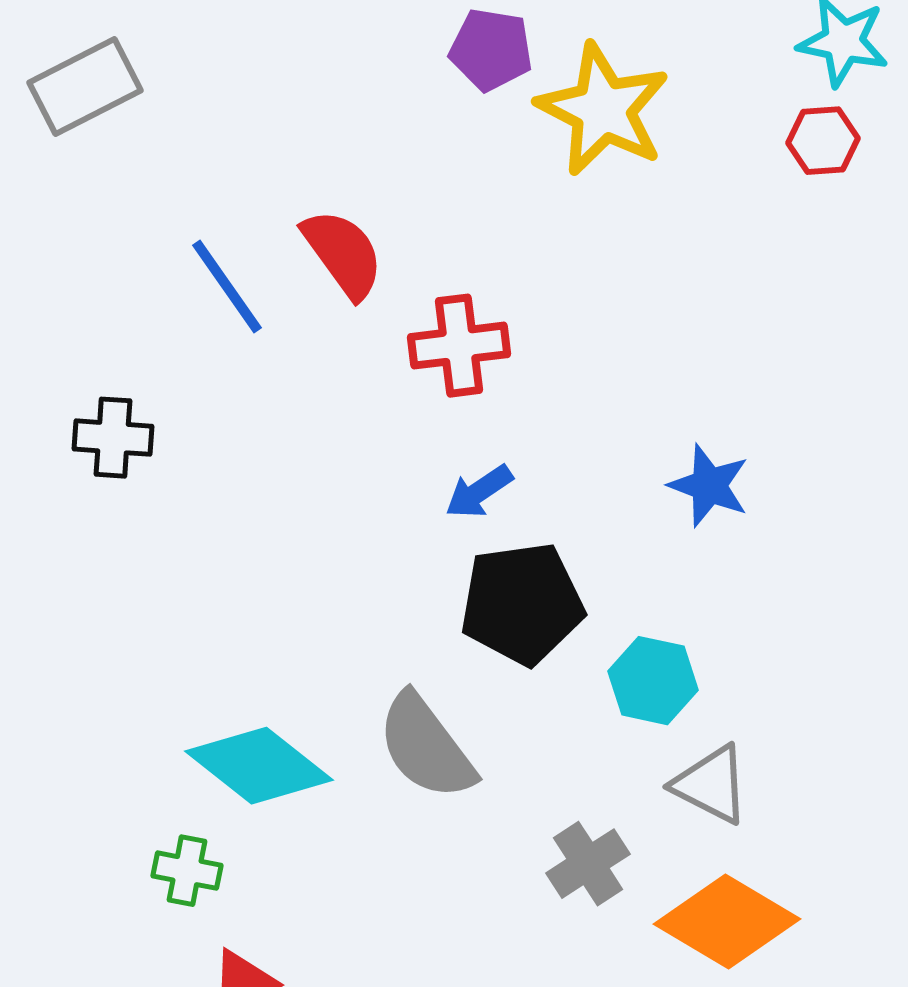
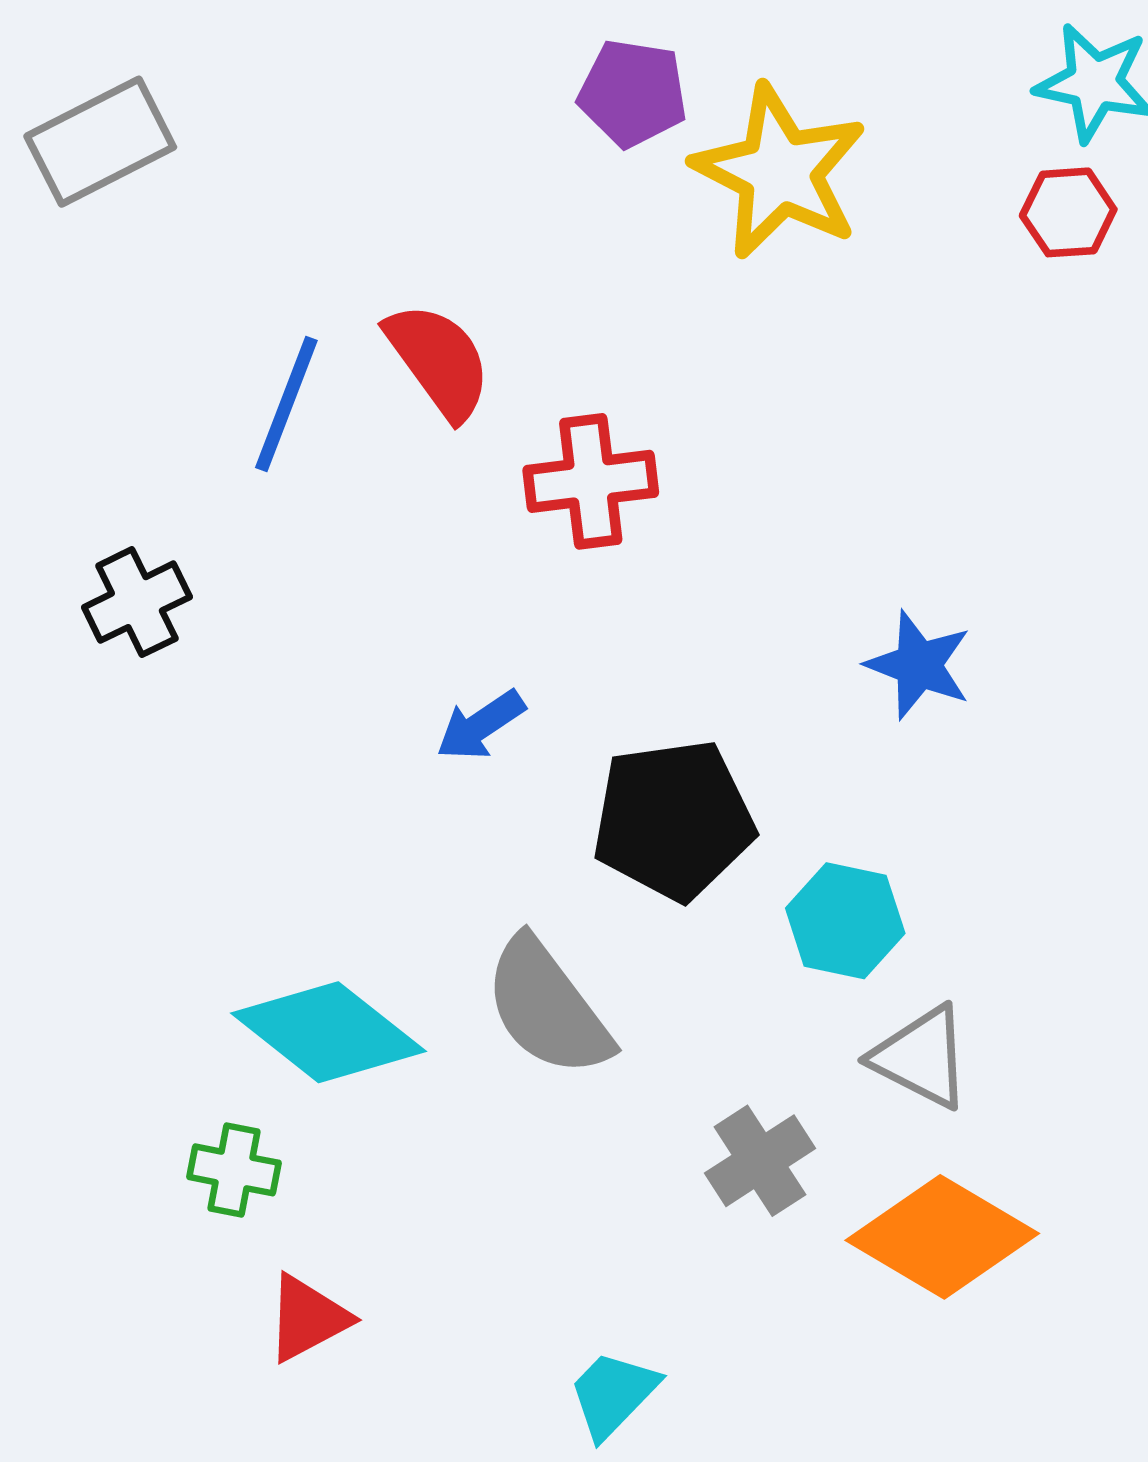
blue line: (227, 287) -> (286, 404), turned 56
black cross: (113, 438) -> (137, 602), turned -30
blue arrow: (479, 492) -> (481, 725), moved

